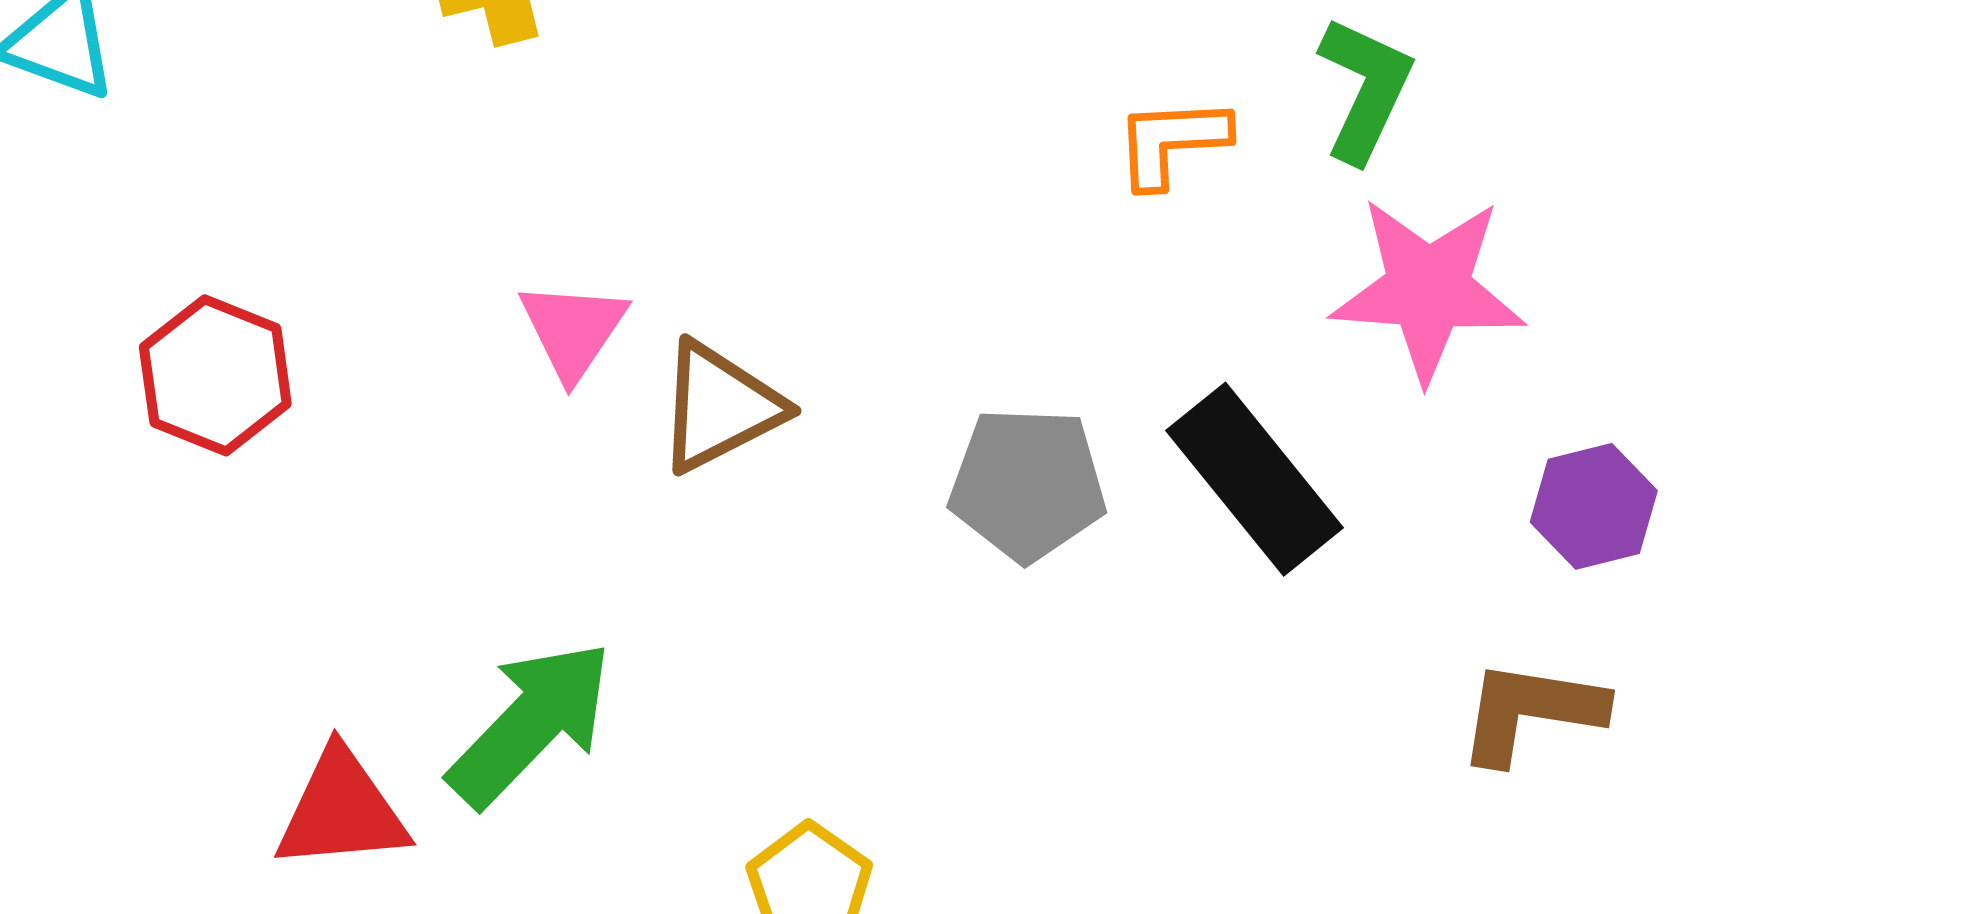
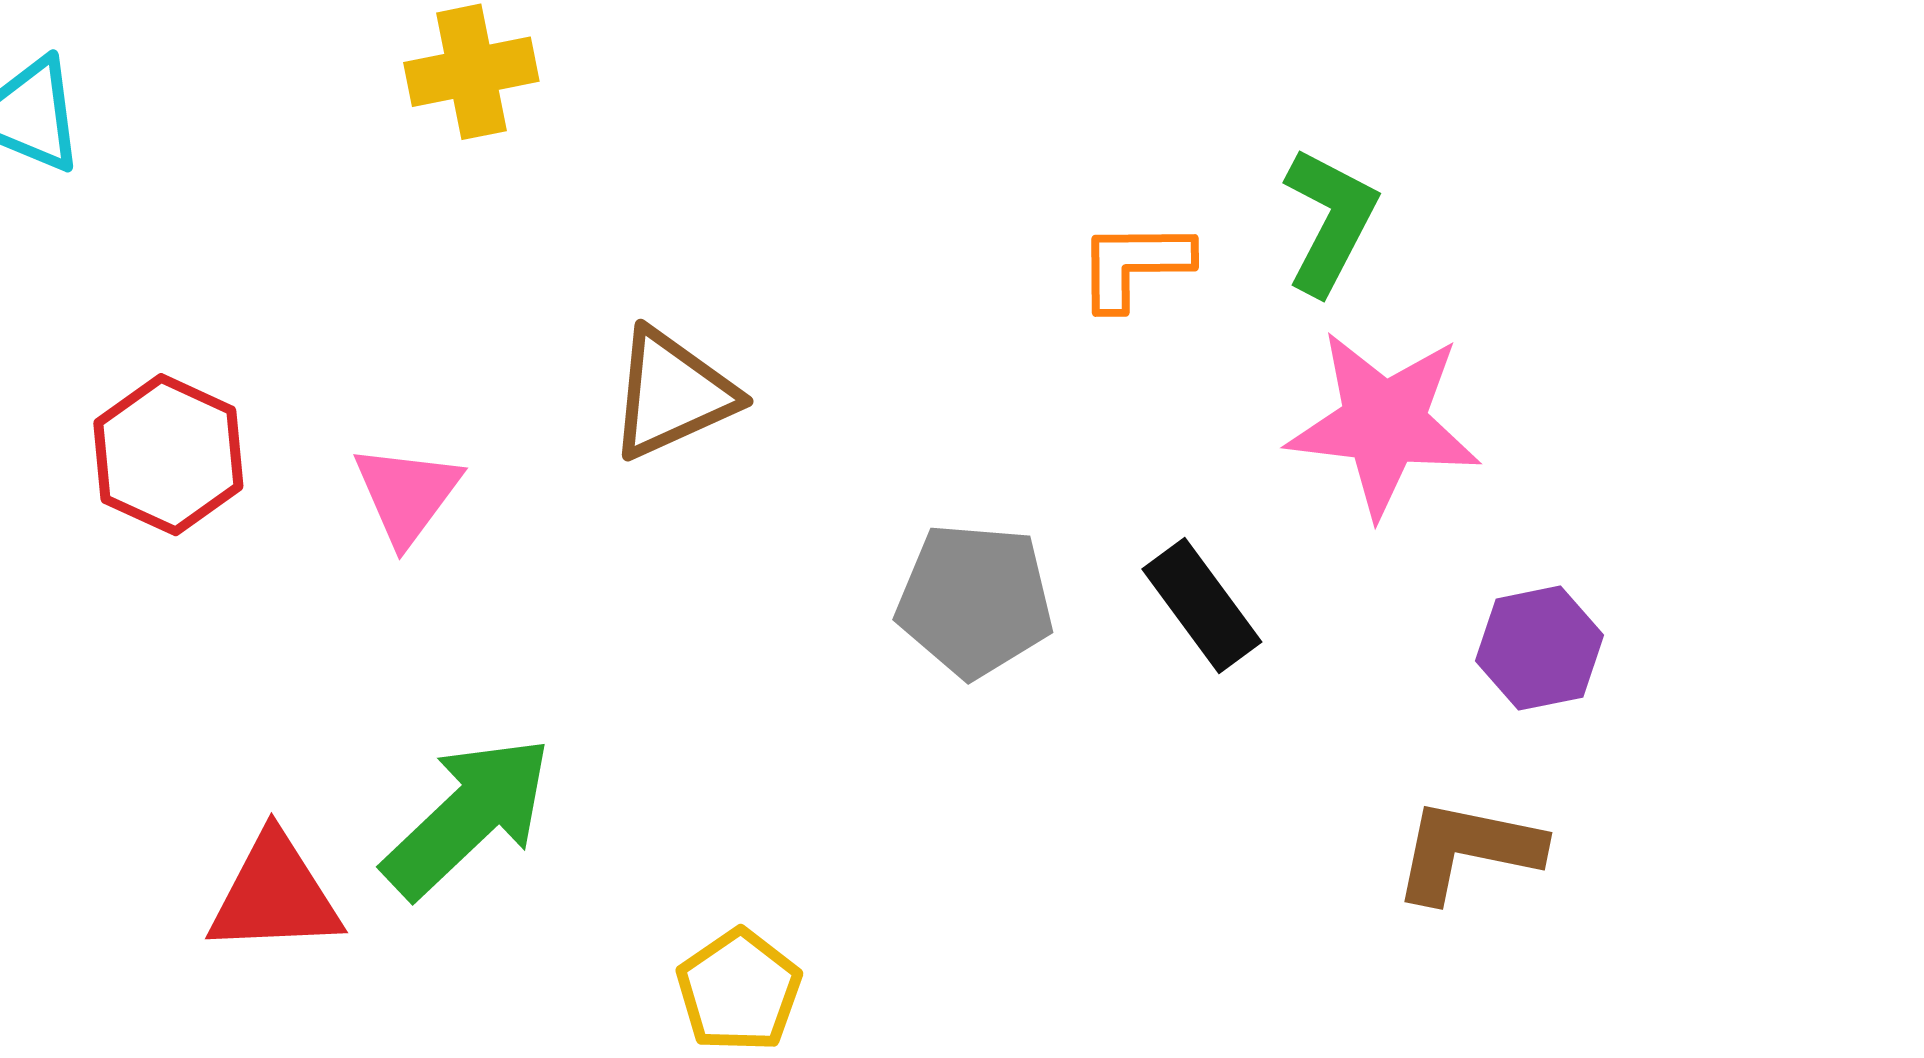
pink triangle: (573, 330) -> (407, 494), moved
brown triangle: (720, 407) -> (672, 394), moved
black rectangle: (1255, 479) -> (1202, 605), size x0.7

